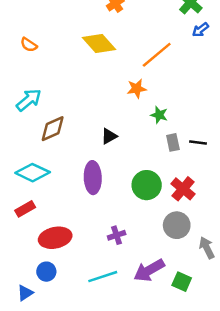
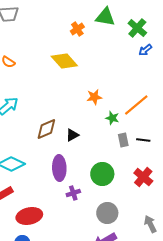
orange line: (157, 55) -> (136, 105), moved
brown diamond: (53, 129) -> (46, 129), moved
red cross: (183, 189) -> (143, 177), moved
gray circle: (177, 225) -> (107, 213), moved
purple cross: (117, 235) -> (73, 193), moved

